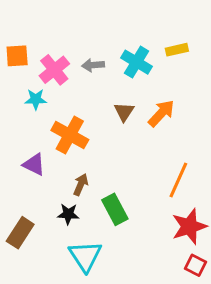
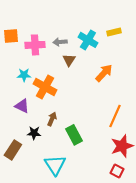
pink cross: (54, 70) -> (35, 45), turned 36
cyan star: (36, 99) -> (24, 75), moved
brown triangle: (124, 112) -> (69, 60), moved
black star: (68, 214) -> (34, 133), moved
red square: (195, 265) -> (117, 171), moved

